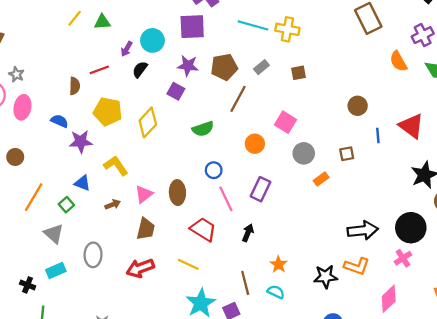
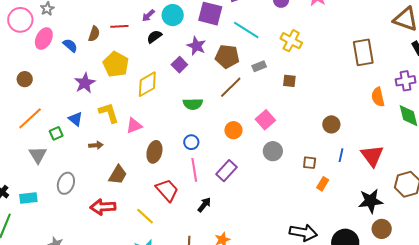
cyan line: (253, 25) -> (246, 30), moved
blue semicircle: (59, 121) -> (70, 45), moved
purple star: (81, 142) -> (85, 83), turned 30
orange rectangle: (321, 179) -> (323, 184), moved, turned -40
pink triangle: (144, 194) -> (134, 126), moved
cyan rectangle: (56, 271) -> (28, 198), moved

